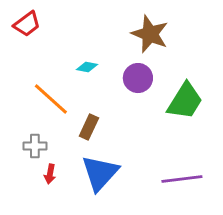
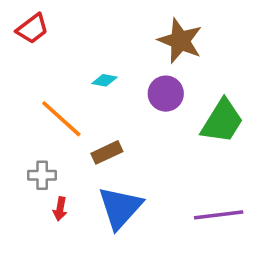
brown rectangle: (89, 127) -> (107, 152), turned 40

